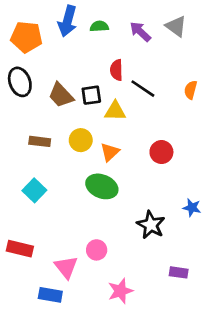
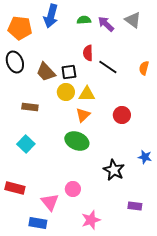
green semicircle: (99, 26) -> (84, 20), moved
yellow triangle: (115, 111) -> (87, 94), moved
yellow circle: (81, 140) -> (66, 92), moved

